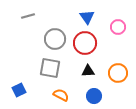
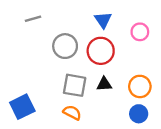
gray square: (50, 68) -> (75, 85), moved
blue square: (19, 90) -> (22, 107), size x1.5
blue circle: (94, 96) -> (139, 114), moved

